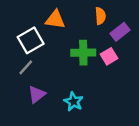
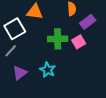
cyan star: (73, 102) -> (48, 70), moved

